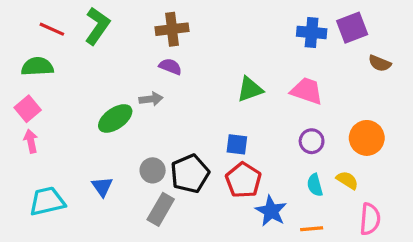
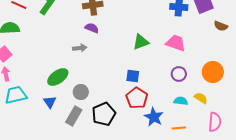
green ellipse: (115, 118) -> (58, 77), moved
black pentagon: (190, 174) -> (104, 114), moved
cyan semicircle: (315, 185) -> (181, 101), turned 112
cyan trapezoid: (47, 201) -> (16, 95), moved
gray rectangle: (161, 209) -> (74, 116), moved

